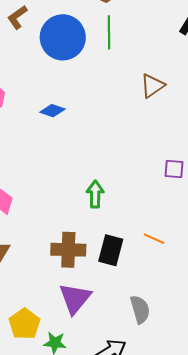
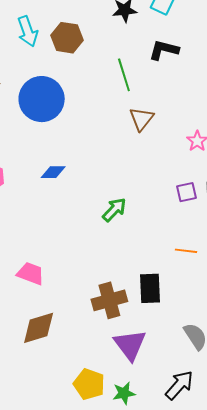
green line: (109, 32) -> (124, 75), moved
green arrow: (95, 194) -> (114, 210), moved, turned 60
orange line: (154, 239) -> (186, 251), moved

